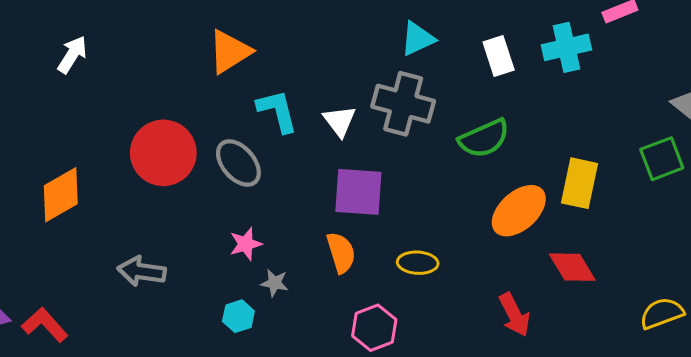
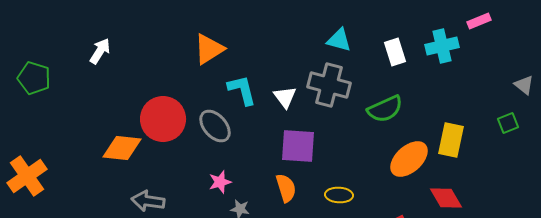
cyan triangle: (418, 39) -> (339, 40), turned 40
green square: (662, 159) -> (508, 123), size x0.7
orange diamond: (61, 195) -> (122, 148), moved, turned 36

